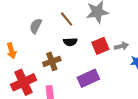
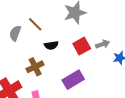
brown line: (67, 19) -> (35, 24), moved

